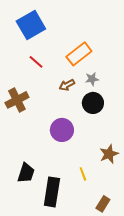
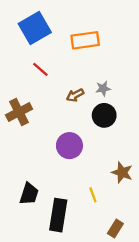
orange rectangle: (79, 54) -> (85, 40), moved, turned 30
brown star: (109, 154) -> (122, 172), turned -30

